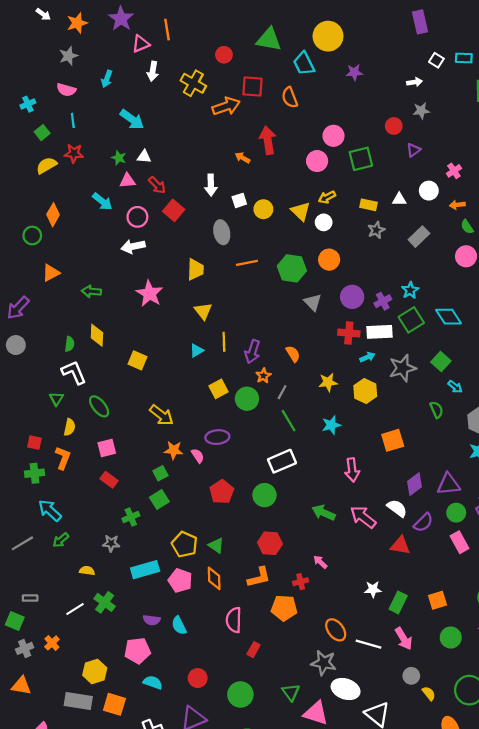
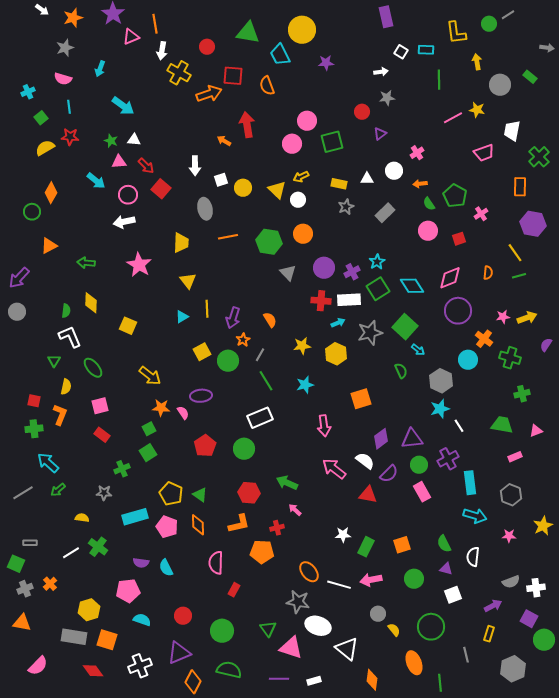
white arrow: (153, 71) -> (162, 51), moved
green square: (441, 361) -> (405, 327), size x1.4
green arrow: (324, 513) -> (287, 483), moved
pink arrow: (404, 639) -> (371, 580), turned 110

